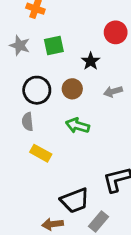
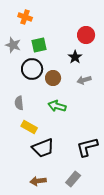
black star: (91, 61) -> (75, 57), moved
black circle: (37, 90) -> (32, 69), moved
black trapezoid: (75, 200) -> (43, 148), moved

